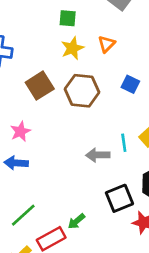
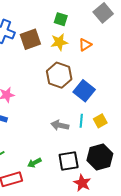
blue square: (130, 84) -> (84, 91), moved, size x1.5
brown square: (40, 86) -> (30, 39), moved
green arrow: (76, 221) -> (34, 163), moved

